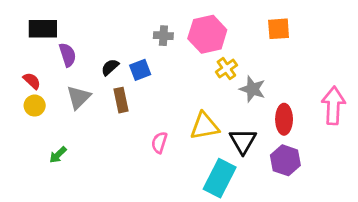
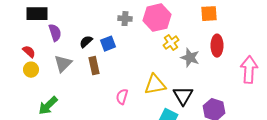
red ellipse: (284, 119) -> (217, 46), moved
green arrow: (58, 155) -> (48, 106), size x1.5

